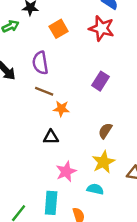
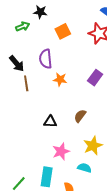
brown line: (44, 91) -> (26, 83), moved, turned 56
orange star: (61, 109) -> (60, 79), moved
brown semicircle: (105, 131) -> (80, 116), moved

